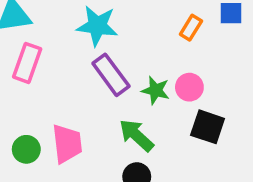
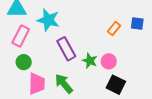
cyan star: (97, 26) -> (48, 20), moved
green arrow: (136, 135) -> (64, 84), moved
green circle: (26, 149) -> (24, 62), moved

